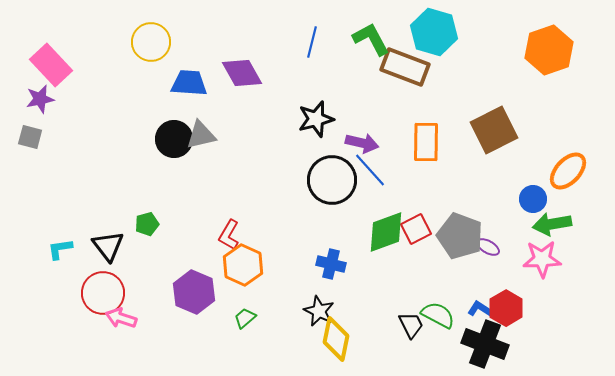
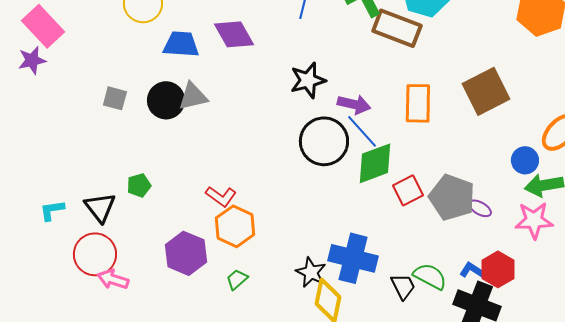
gray square: (30, 137) -> (115, 98), moved
green diamond: (386, 232) -> (375, 163), moved
red L-shape: (229, 235) -> (221, 196), turned -84
blue cross: (331, 264) -> (353, 258), moved, size x1.6

